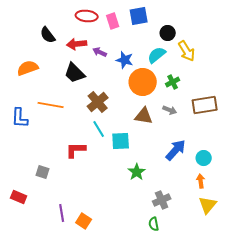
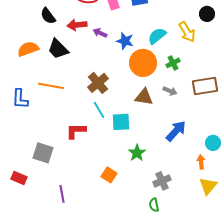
black circle: (168, 33) -> (207, 14), moved
black trapezoid: (75, 73) -> (58, 49), moved
cyan circle: (204, 158) -> (213, 143), moved
gray square: (43, 172) -> (43, 153), size x1.5
orange square: (84, 221) -> (109, 175), moved

